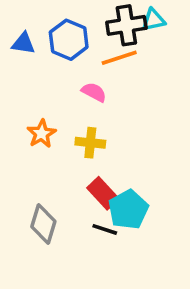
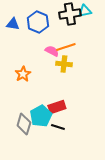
orange line: (119, 58) -> (66, 47), moved
yellow cross: (90, 143) -> (64, 64), moved
red rectangle: (103, 193) -> (57, 107), turned -66
cyan pentagon: (128, 210) -> (41, 116), moved

